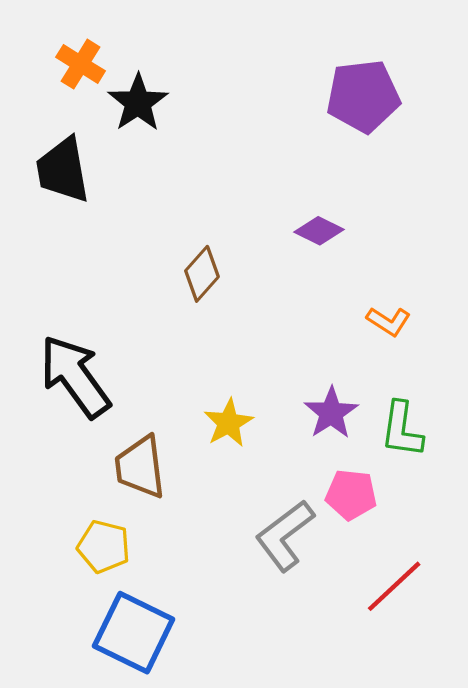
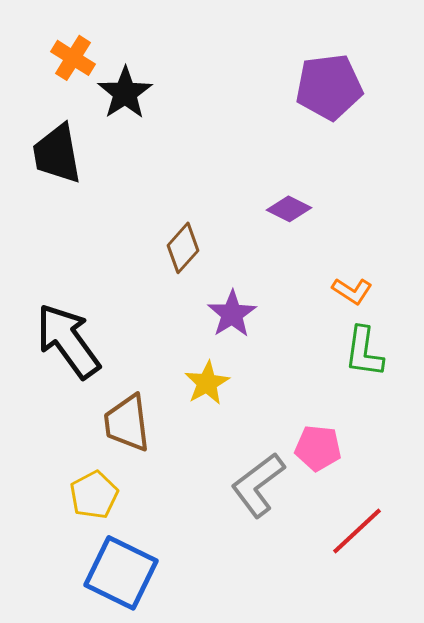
purple star: (331, 413) -> (232, 314), moved
green L-shape: (402, 429) -> (364, 352), moved
yellow pentagon: (104, 547) -> (94, 495), turned 30

